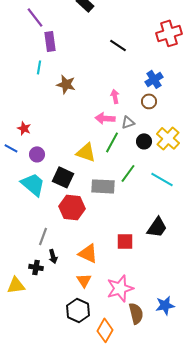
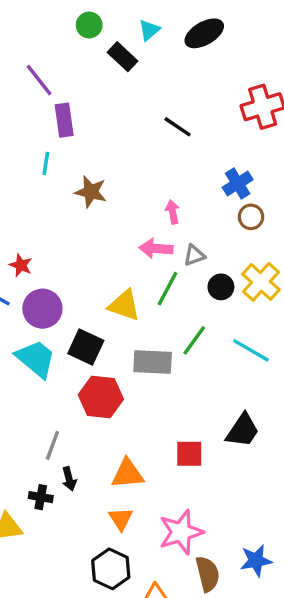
brown circle: (149, 101) -> (251, 217), moved
purple circle: (37, 154) -> (42, 309), size x1.5
orange triangle: (88, 253) -> (128, 474), turned -30

